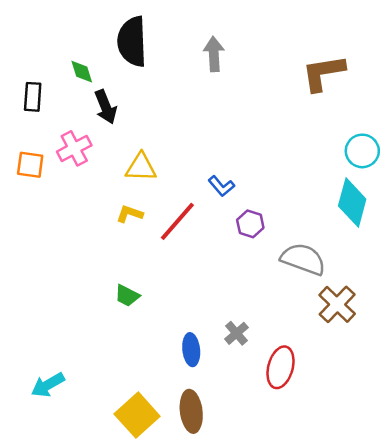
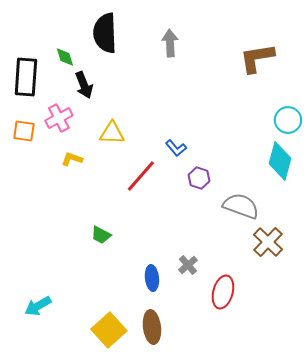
black rectangle: (33, 97) -> (26, 77), size x1.6
yellow L-shape: (130, 214) -> (72, 159), moved

